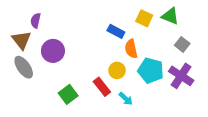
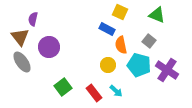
yellow square: (144, 18) -> (120, 12), moved
gray square: (182, 44) -> (149, 41), moved
red rectangle: (102, 87) -> (94, 93), moved

